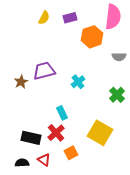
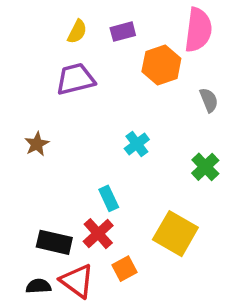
gray semicircle: (119, 57) -> (209, 100), turned -112
purple trapezoid: (44, 71) -> (75, 79), moved
red triangle: (44, 160) -> (77, 281), size x1.5

